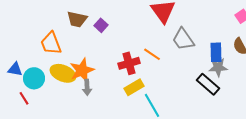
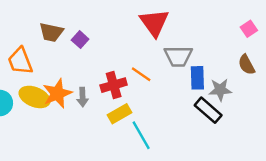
gray trapezoid: (183, 39) -> (178, 56), turned -55
blue rectangle: (216, 52) -> (197, 78), moved
gray arrow: (87, 87) -> (82, 97), moved

